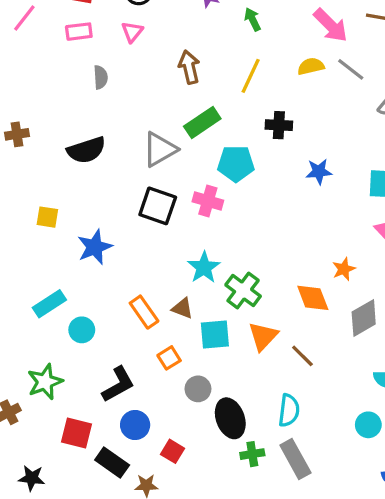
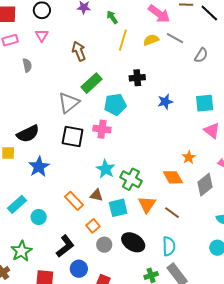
yellow line: (251, 76) -> (123, 40), moved
black semicircle: (86, 150) -> (28, 134), moved
gray circle: (198, 389) -> (104, 245), moved
black ellipse: (230, 418) -> (133, 242), moved, turned -30

